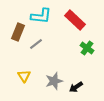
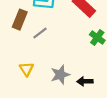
black arrow: (76, 87) -> (85, 81), turned 32

